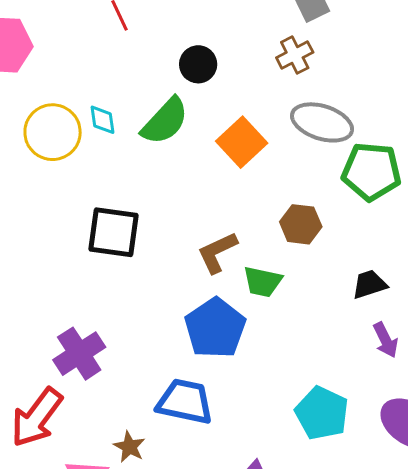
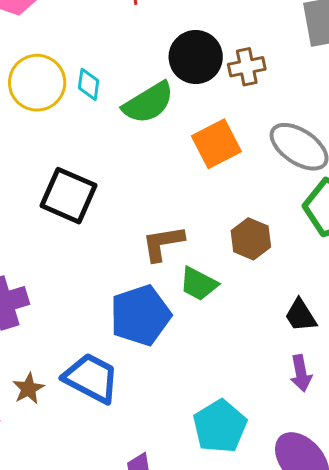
brown cross: (295, 55) -> (247, 67), moved
black circle: (198, 64) -> (196, 57), size x1.4
black trapezoid: (369, 284) -> (301, 315), turned -120
brown star: (129, 447) -> (28, 389), moved

